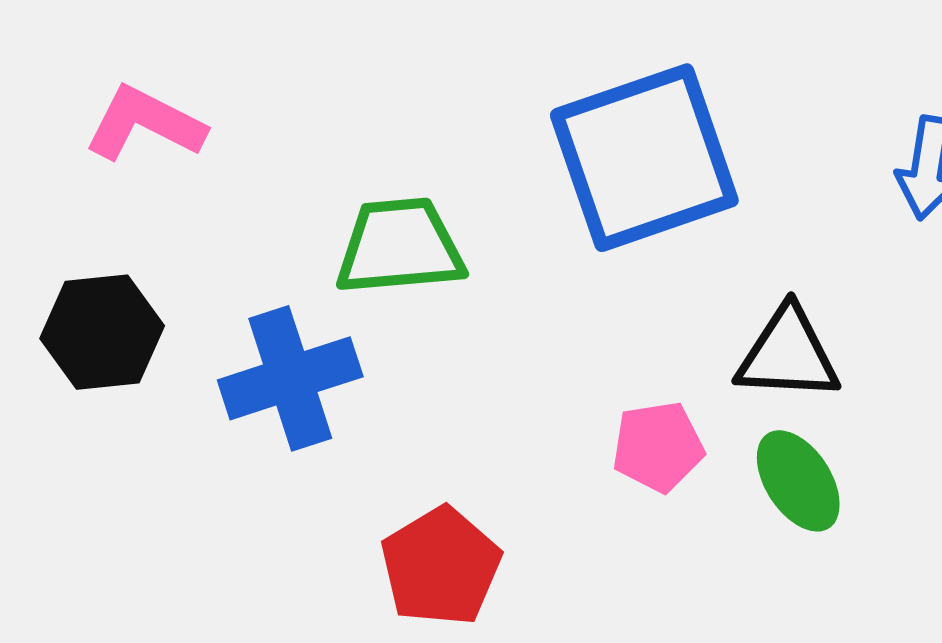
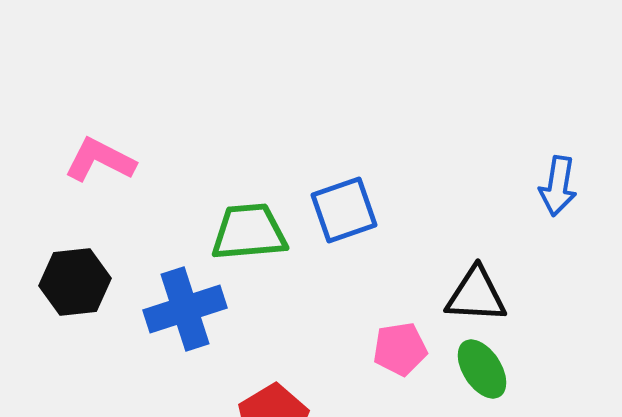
blue square: (644, 158) -> (344, 210), moved, size x0.6

